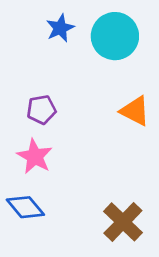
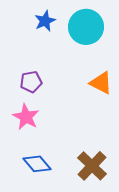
blue diamond: (25, 207) -> (37, 164), moved

